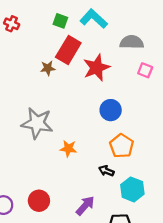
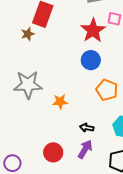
red star: (97, 68) -> (93, 30), moved
black arrow: (106, 171) -> (87, 128), moved
red circle: (39, 201) -> (53, 152), moved

